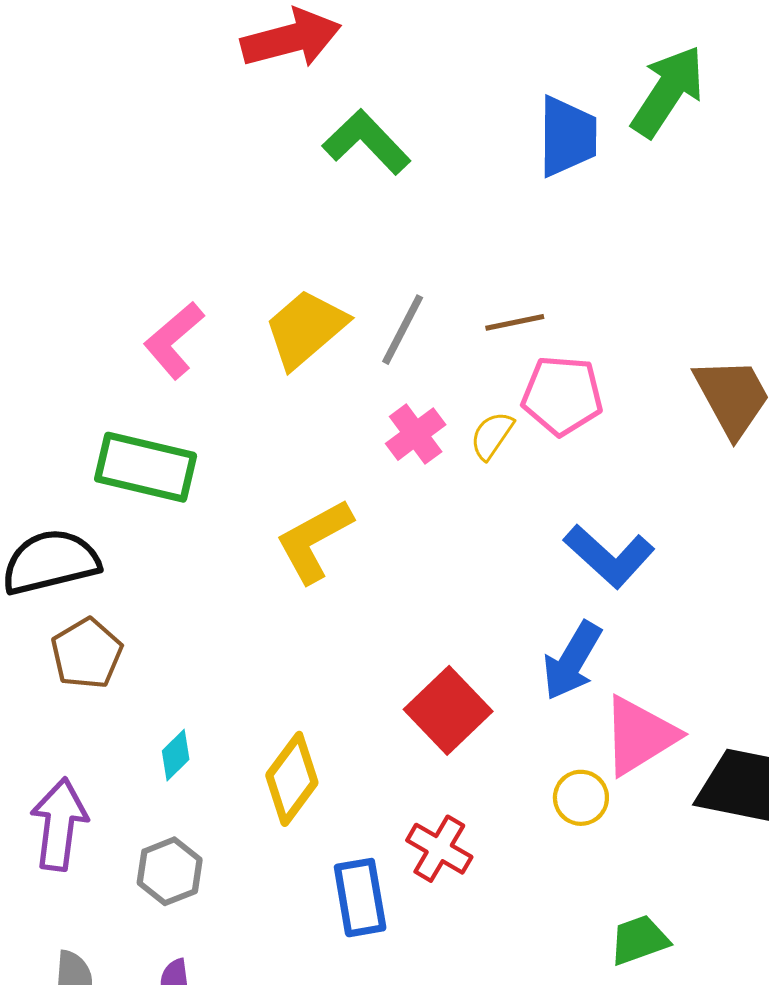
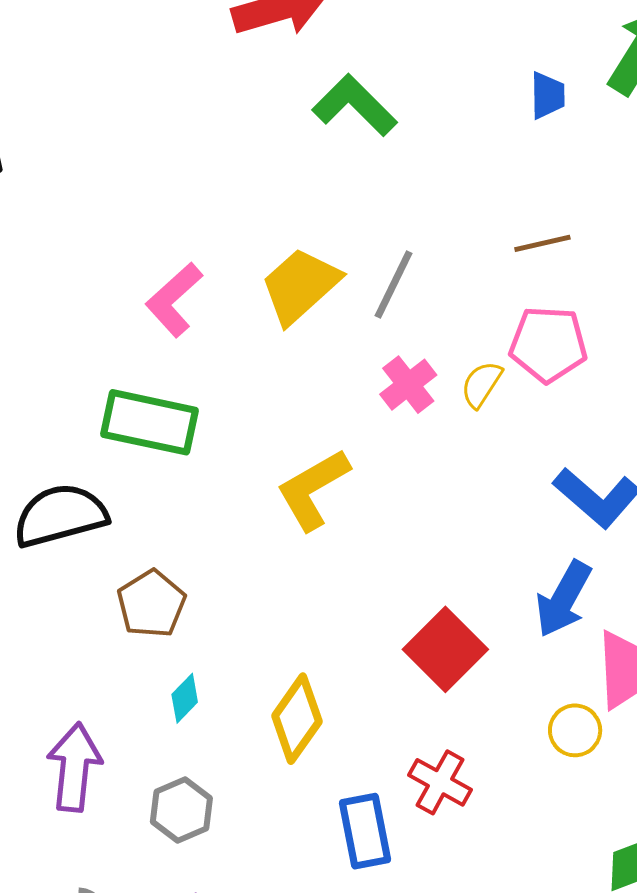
blue trapezoid: (567, 136) -> (548, 95), size x0.6
brown line: (515, 322) -> (542, 243), moved
brown pentagon: (87, 653) -> (151, 604), moved

